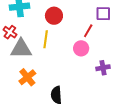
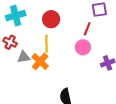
gray triangle: (21, 49) -> (24, 57), size x0.6
orange cross: (27, 77) -> (40, 61), moved

